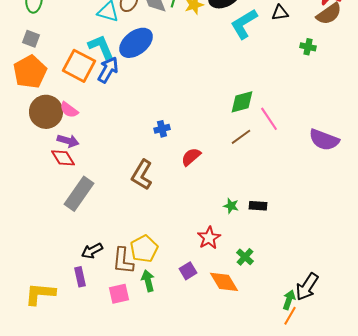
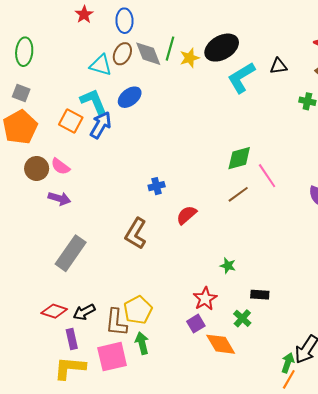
blue ellipse: (136, 43) -> (130, 97), size x0.7
orange square: (79, 66) -> (71, 121), size x0.7
brown circle: (46, 112) -> (37, 168), size x0.7
red diamond: (63, 158) -> (54, 311), moved, turned -40
black rectangle: (258, 206) -> (260, 295), moved
purple square: (188, 271) -> (196, 324), moved
yellow L-shape: (40, 294) -> (70, 368), moved
pink square: (119, 294) -> (112, 357), size x1.4

